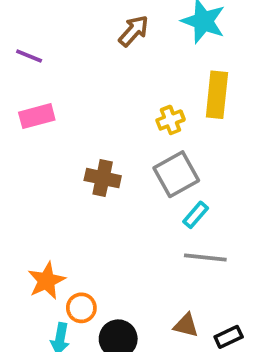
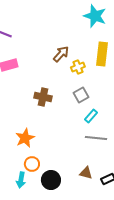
brown arrow: (134, 31) -> (61, 54), moved
gray square: (176, 174) -> (81, 95), size x0.7
orange star: (46, 281) -> (25, 138), moved

